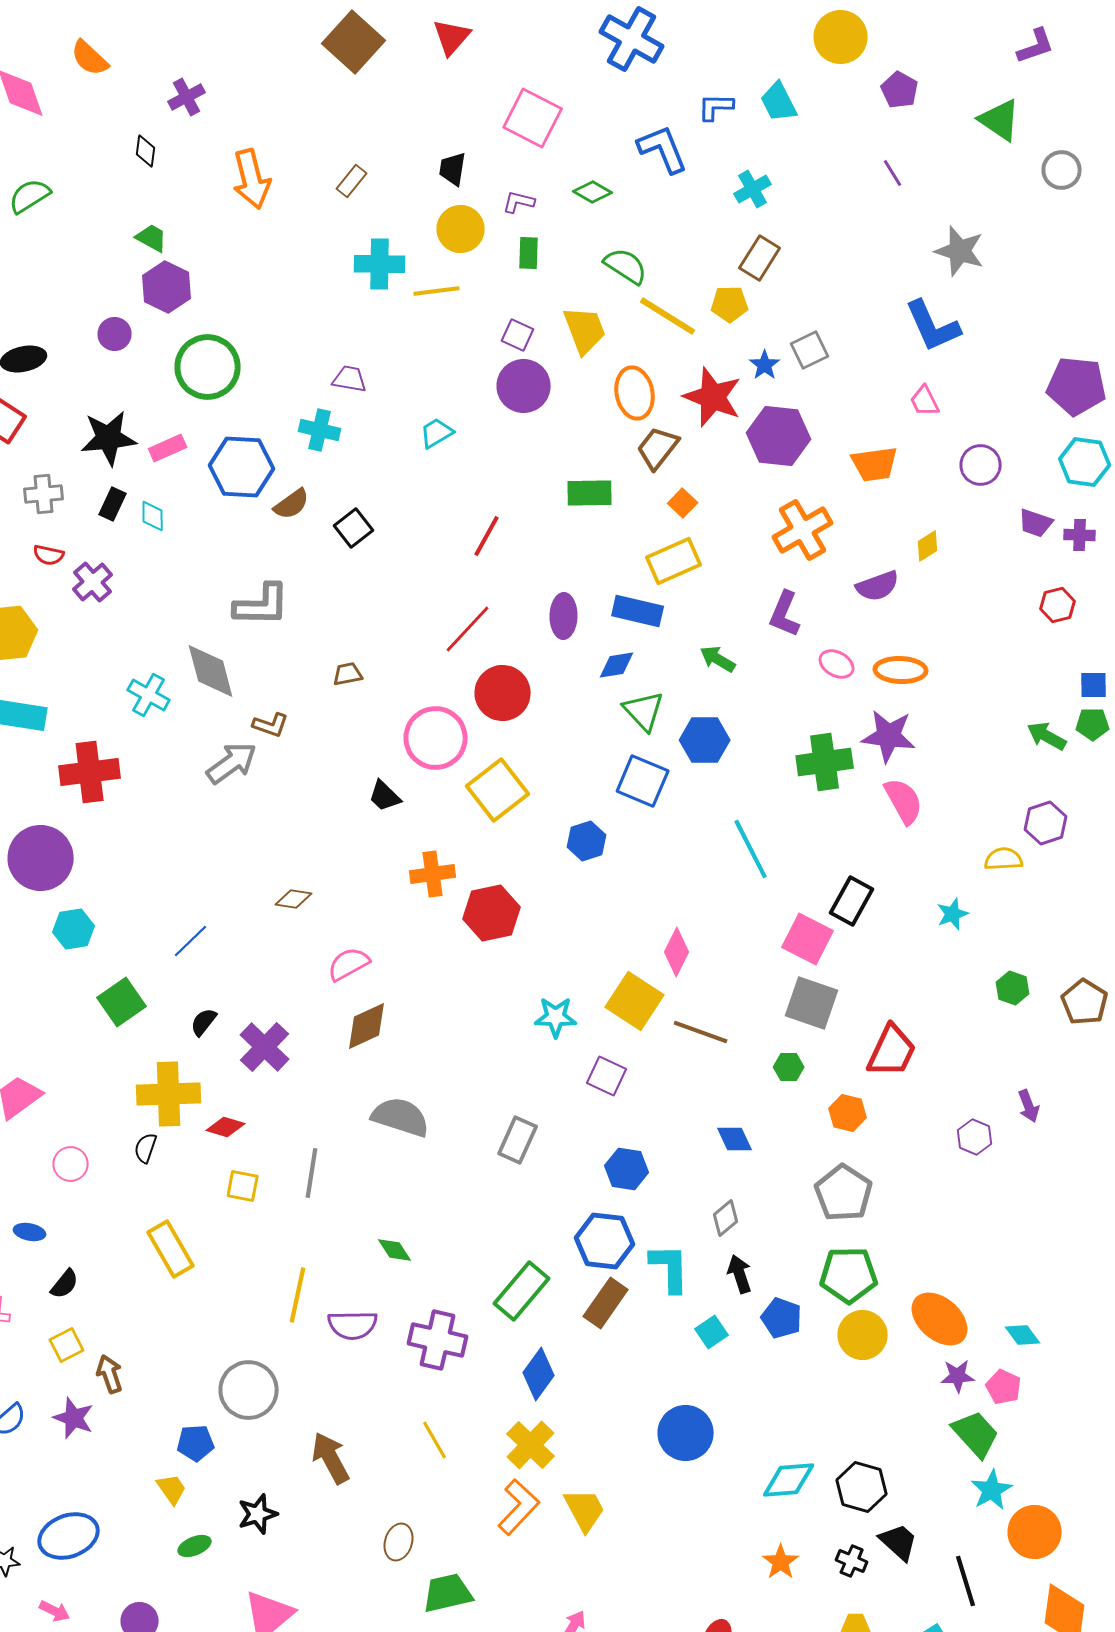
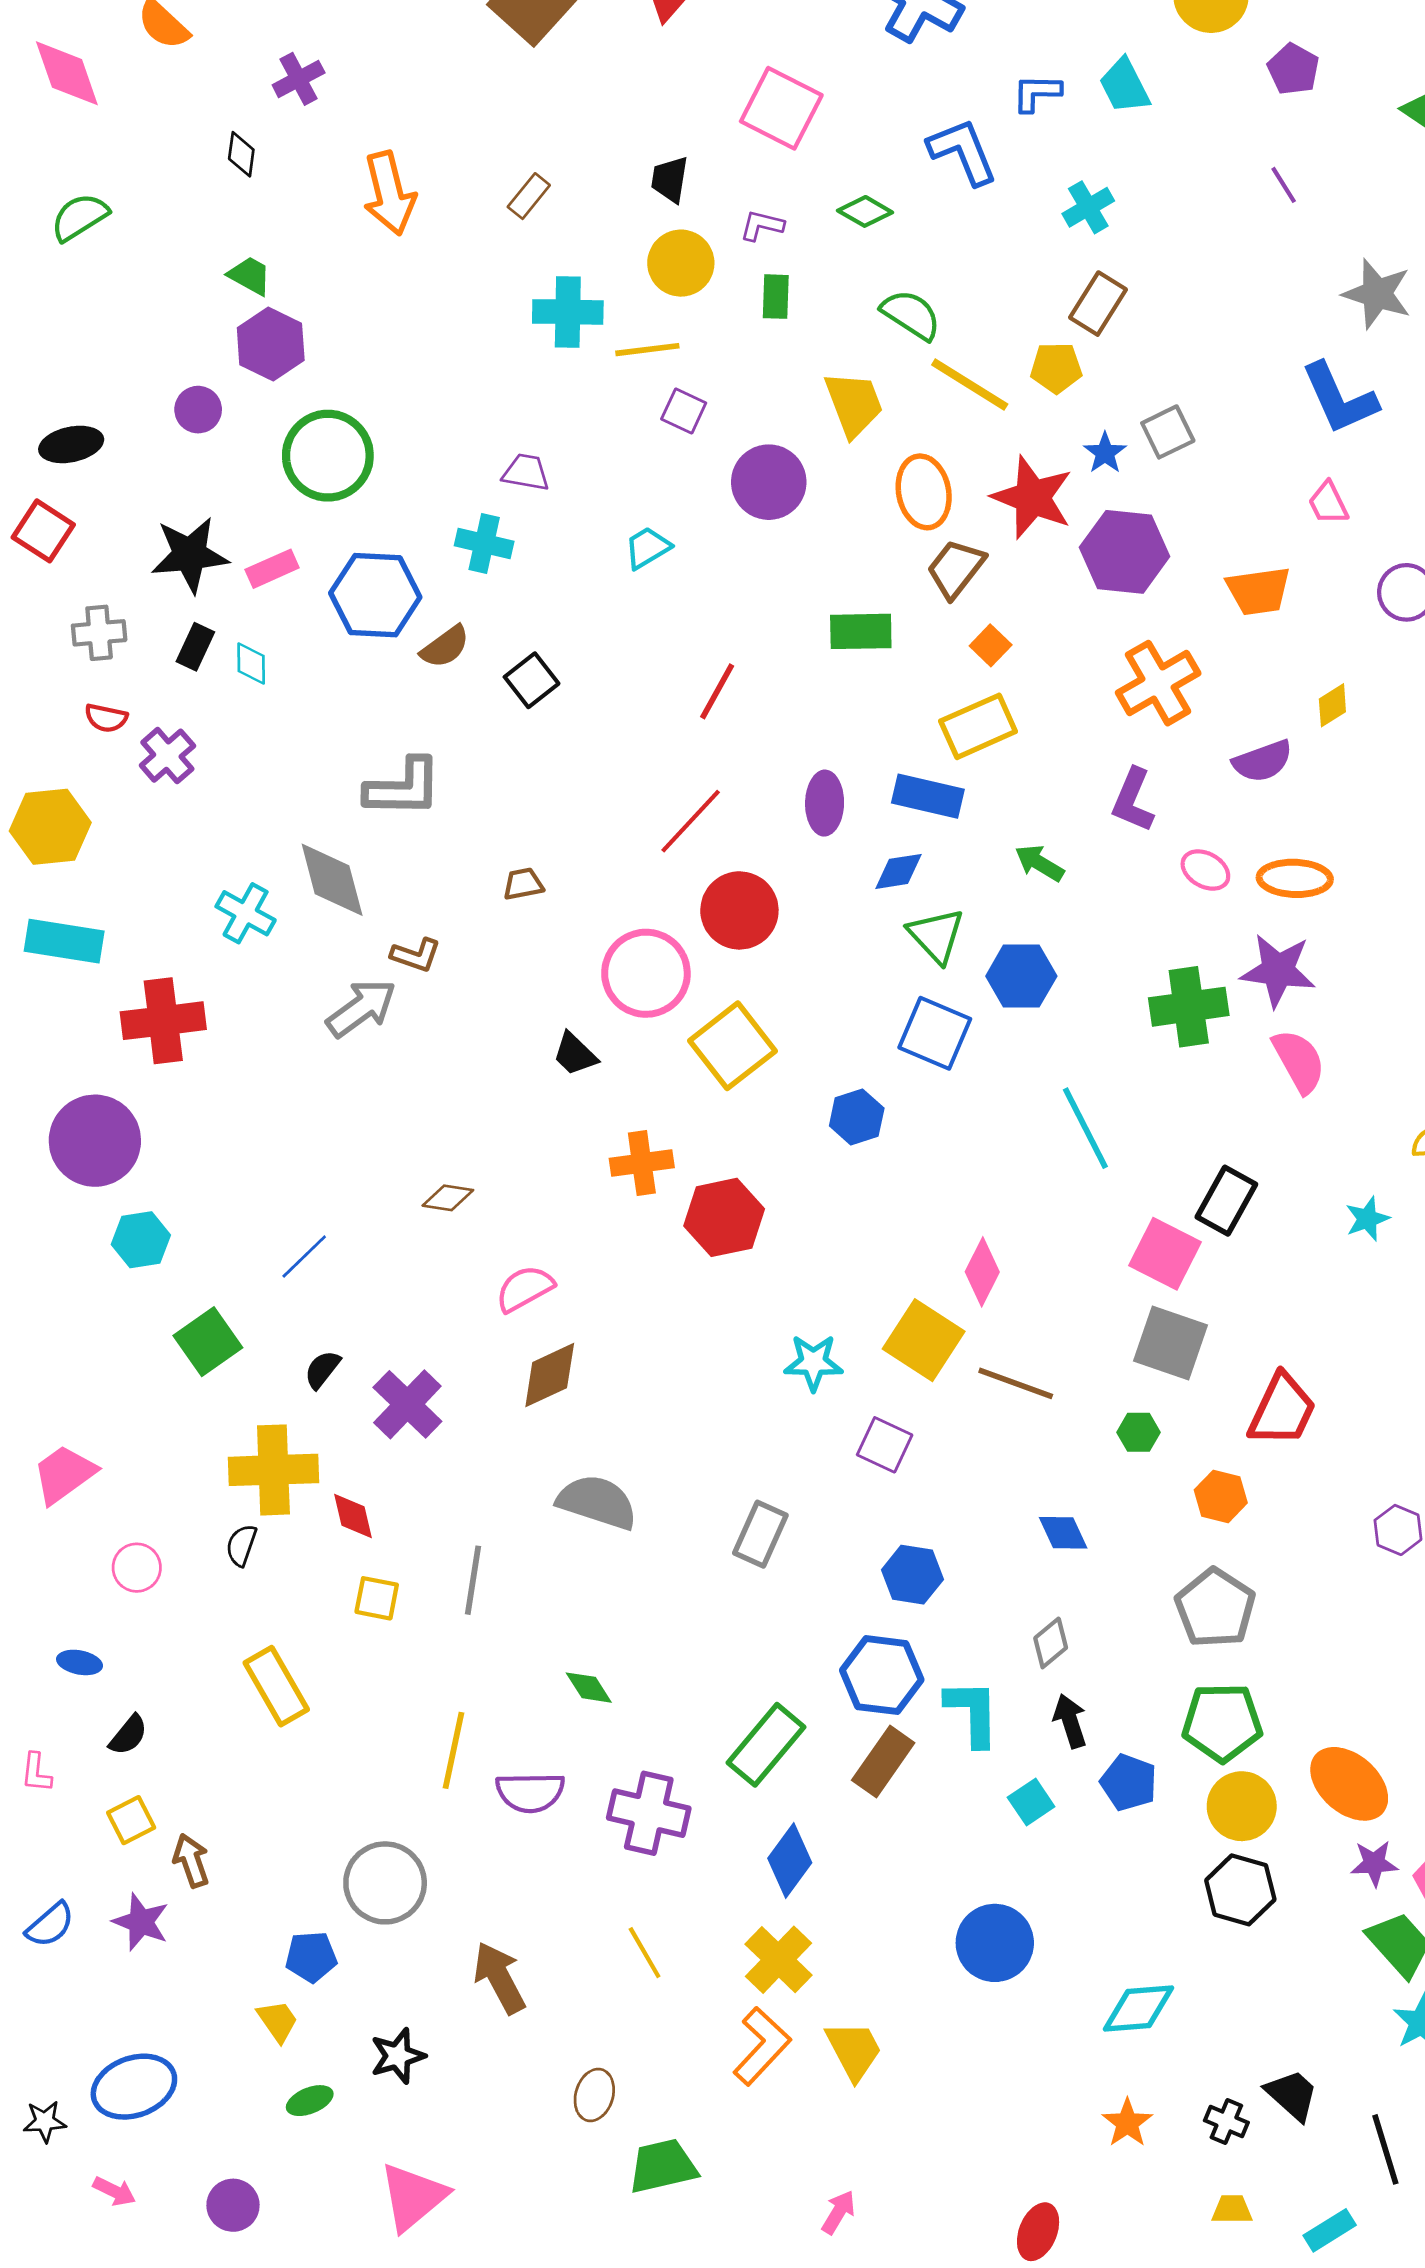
purple square: (518, 335) -> (684, 411), moved
red diamond: (226, 1127) -> (353, 1516), turned 60
black hexagon: (862, 1487) -> (1240, 1890), moved

